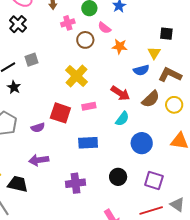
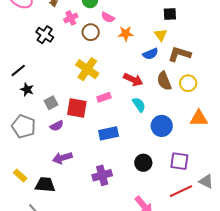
black cross: (18, 24) -> (45, 35), moved
gray square: (31, 60) -> (51, 103), moved
brown semicircle: (151, 99) -> (164, 81), turned 120
cyan semicircle: (122, 119) -> (139, 105), turned -63

